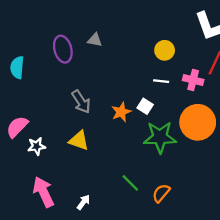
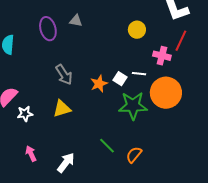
white line: (161, 81) -> (139, 74), moved
yellow triangle: (79, 141) -> (62, 109), turned -36
pink arrow: (43, 192) -> (31, 154), size x0.6
white arrow: (83, 202) -> (66, 163), size x1.5

